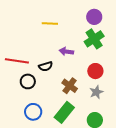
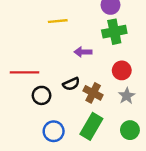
green cross: (94, 39) -> (114, 32), turned 30
black semicircle: (46, 66) -> (71, 84), moved

